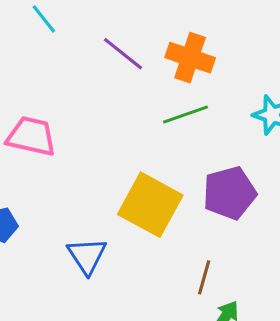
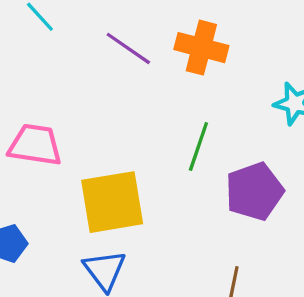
green line: (185, 115) -> (198, 147), moved, turned -48
yellow square: (150, 205) -> (112, 202), moved, turned -34

